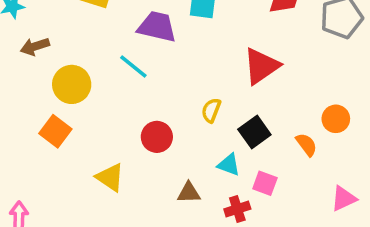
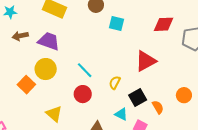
purple trapezoid: (157, 27) -> (49, 41), moved
cyan line: (133, 67) -> (85, 70), moved
yellow circle: (72, 84) -> (46, 69), moved
orange semicircle: (306, 145) -> (158, 107), moved

